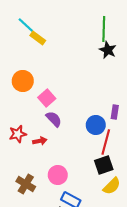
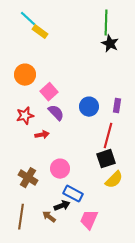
blue circle: (96, 125) -> (89, 107), moved
red star: (18, 134) -> (25, 116), moved

